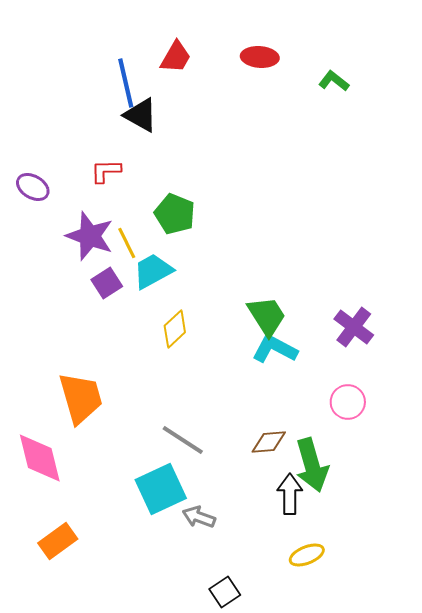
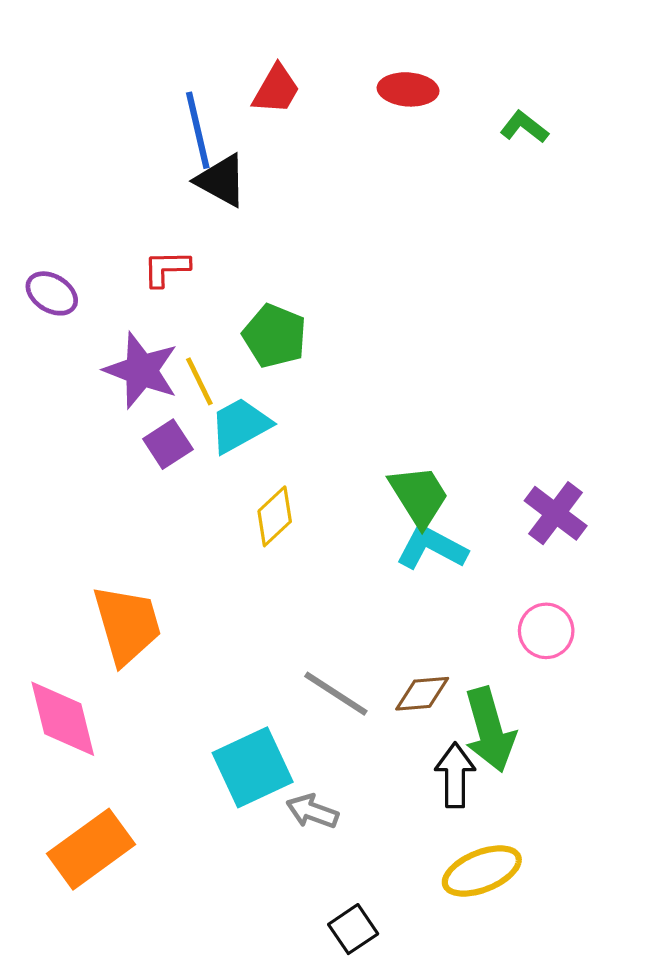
gray line: (183, 440) -> (336, 694), moved
orange rectangle: (58, 541) -> (91, 849), size x1.4
yellow ellipse: (307, 555) -> (482, 871), size x1.4

